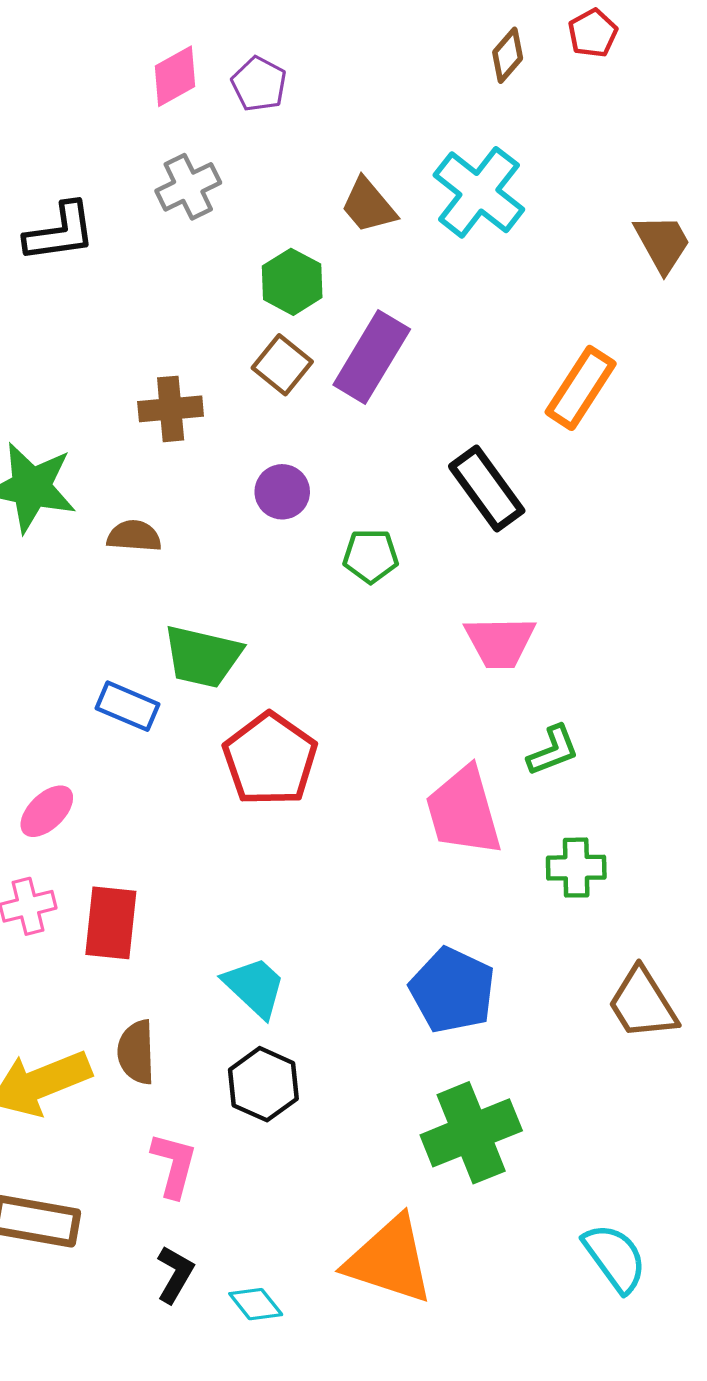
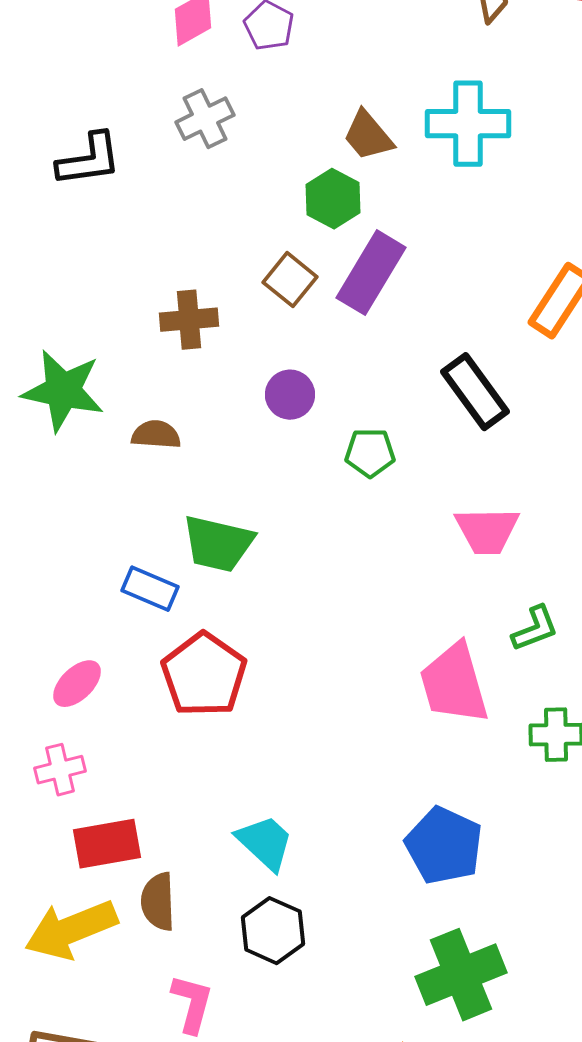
cyan cross: (479, 192) -> (468, 124), turned -38
green hexagon: (292, 282) -> (333, 199), moved
red pentagon: (270, 759) -> (204, 675), moved
red rectangle: (111, 923) -> (107, 844), moved, turned 74

